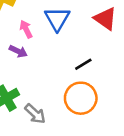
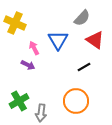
black line: (83, 64) -> (84, 67), moved
gray arrow: (35, 114) -> (41, 113), turned 54

